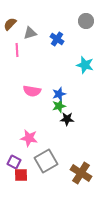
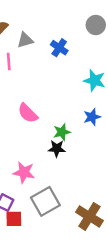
pink semicircle: (32, 91) -> (28, 113), turned 36
blue star: (59, 94) -> (92, 117), moved
black star: (67, 119) -> (57, 148), moved

